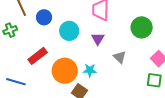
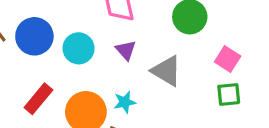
blue circle: (44, 17) -> (34, 36), size x1.5
gray triangle: (120, 57) -> (166, 71), size x1.5

